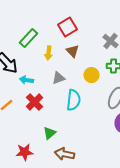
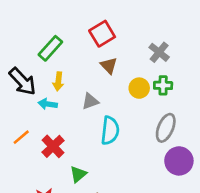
yellow arrow: (48, 53) -> (58, 81), moved
yellow circle: (92, 75) -> (139, 88), moved
red cross: (34, 102) -> (53, 146), moved

